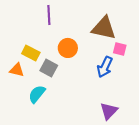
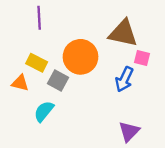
purple line: (49, 15) -> (39, 18), moved
orange circle: (68, 48) -> (80, 57), size x1.5

